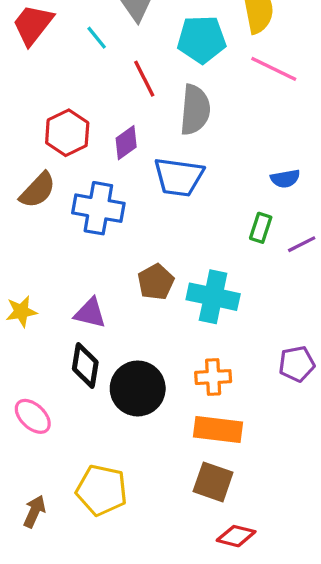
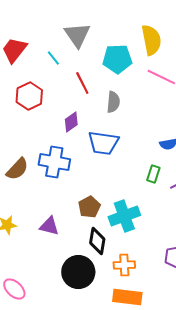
gray semicircle: (195, 110) -> (113, 102), size x0.7
red hexagon: (67, 133) -> (29, 96), moved
brown semicircle: (38, 190) -> (17, 169), moved
cyan cross: (213, 297) -> (124, 216), turned -32
black diamond: (85, 366) -> (97, 241), moved

